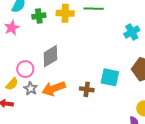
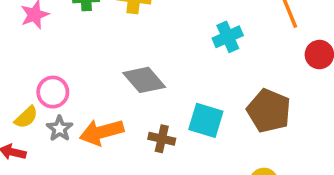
cyan cross: (132, 32) -> (228, 37), moved
gray diamond: (50, 56) -> (144, 80), moved, turned 75

